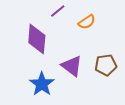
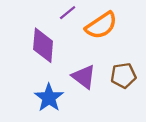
orange semicircle: (87, 22) -> (101, 25), size x1.6

